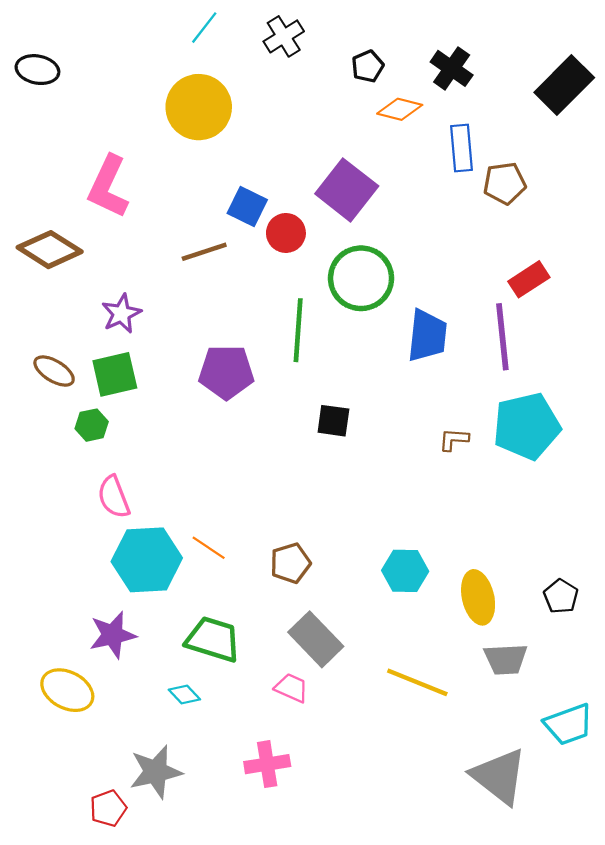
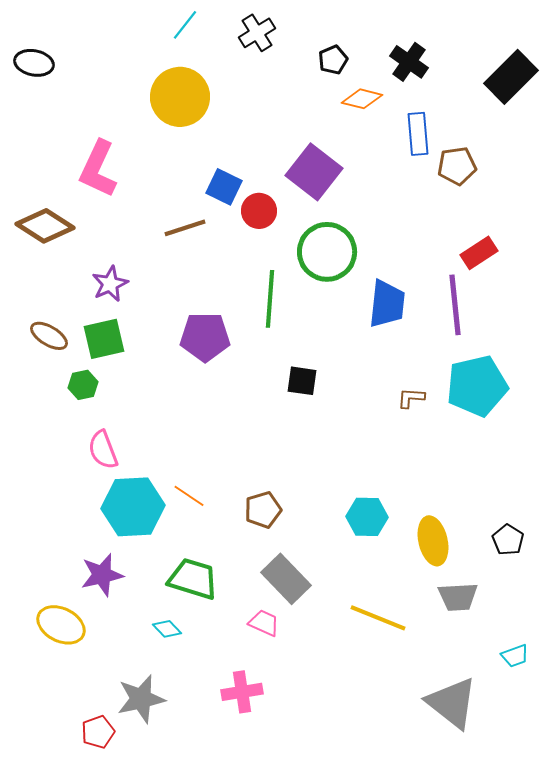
cyan trapezoid: (569, 724) -> (515, 656), size x0.6

